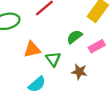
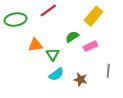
brown star: (79, 72) -> (80, 80), moved
cyan semicircle: (37, 84) -> (56, 74), moved

